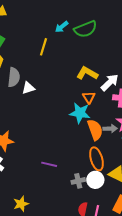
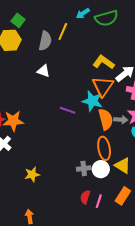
gray semicircle: (14, 77) -> (45, 41), moved
white triangle: (28, 88) -> (43, 71), turned 32
orange triangle: (89, 97) -> (103, 86), size x1.6
purple line: (49, 164) -> (68, 110), moved
yellow star: (21, 204) -> (32, 174), moved

